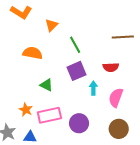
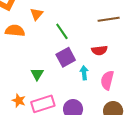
orange semicircle: (33, 53) -> (15, 31), moved
green triangle: (46, 85) -> (37, 74), turned 40

